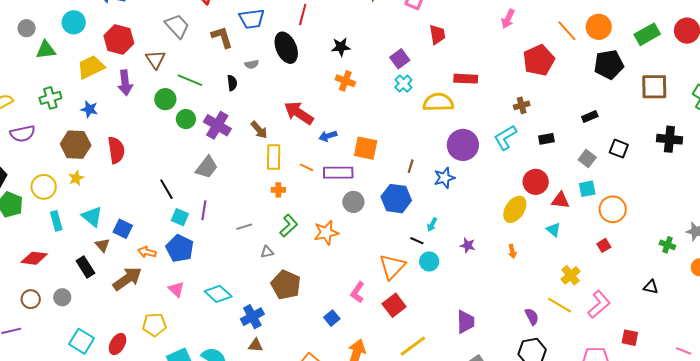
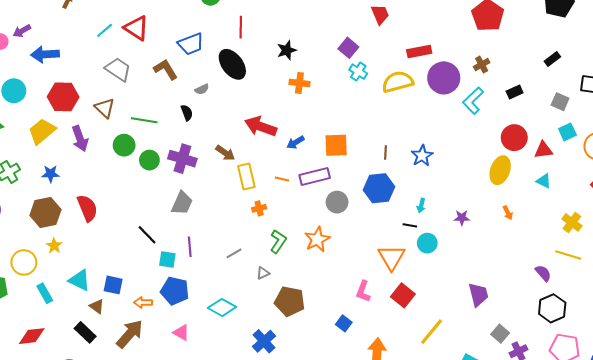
purple circle: (463, 145) -> (444, 78), moved
cyan diamond: (218, 294) -> (222, 307), moved

